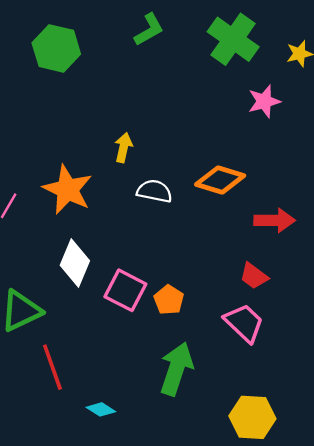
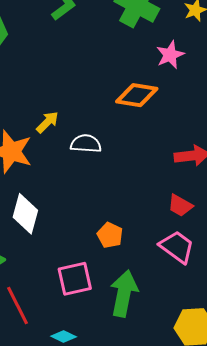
yellow arrow: (123, 148) -> (47, 122), moved, turned 40
orange diamond: (220, 180) -> (137, 95), moved
pink square: (125, 290) -> (75, 279), moved, turned -33

